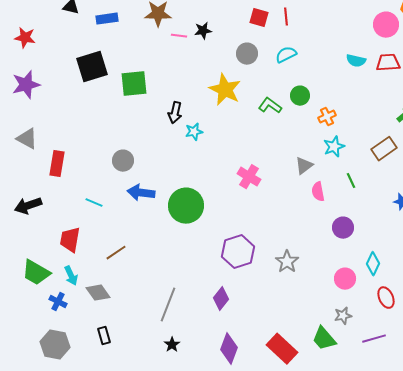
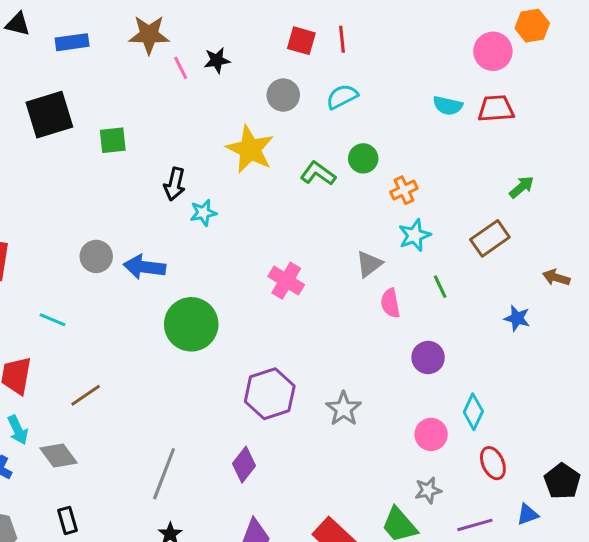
pink line: (179, 36) -> (181, 68), turned 56
green square: (134, 84) -> (113, 140), size x0.7
blue arrow: (141, 193) -> (144, 267), moved

